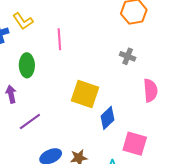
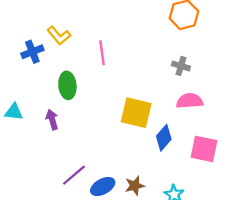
pink semicircle: (150, 90) -> (190, 101), moved, turned -85
purple line: (30, 122) -> (74, 175), moved
pink square: (135, 144) -> (204, 149), moved

